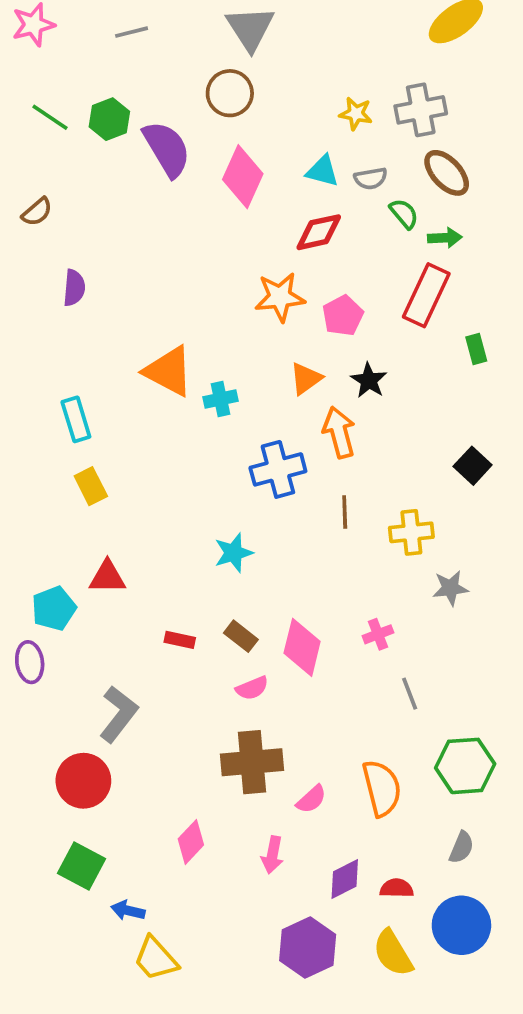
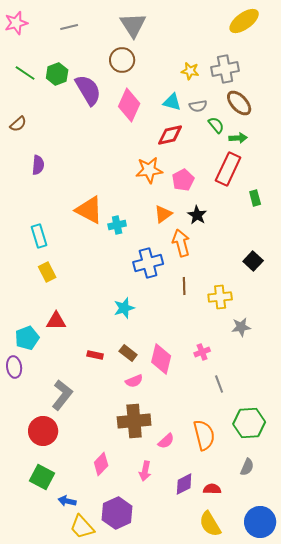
blue circle: (461, 925) -> (260, 522), moved
purple hexagon: (308, 948) -> (117, 513), moved

